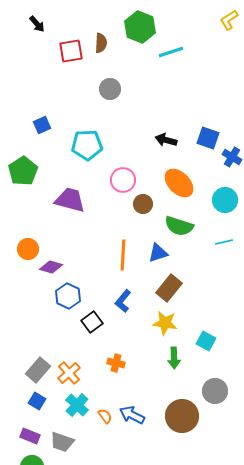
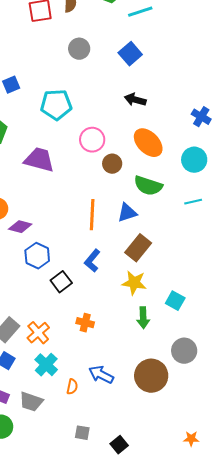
blue square: (208, 138) -> (130, 54), moved, turned 30
orange semicircle: (105, 416) -> (72, 387), moved, turned 49

